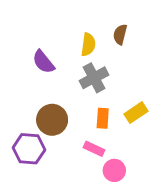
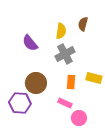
yellow rectangle: (136, 113) -> (94, 78), turned 49

